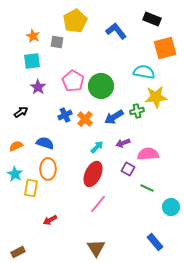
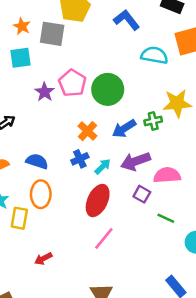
gray square: (57, 42) -> (52, 34), size x1.5
cyan semicircle: (144, 72) -> (154, 55), moved
purple star: (38, 87) -> (45, 92), moved
blue cross: (65, 115) -> (80, 159), moved
purple arrow: (123, 143) -> (135, 161), size x1.6

